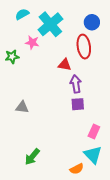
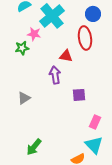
green star: (12, 57) -> (22, 48), moved
purple arrow: (76, 84) -> (55, 75), moved
gray triangle: (22, 107) -> (24, 98), turned -40

